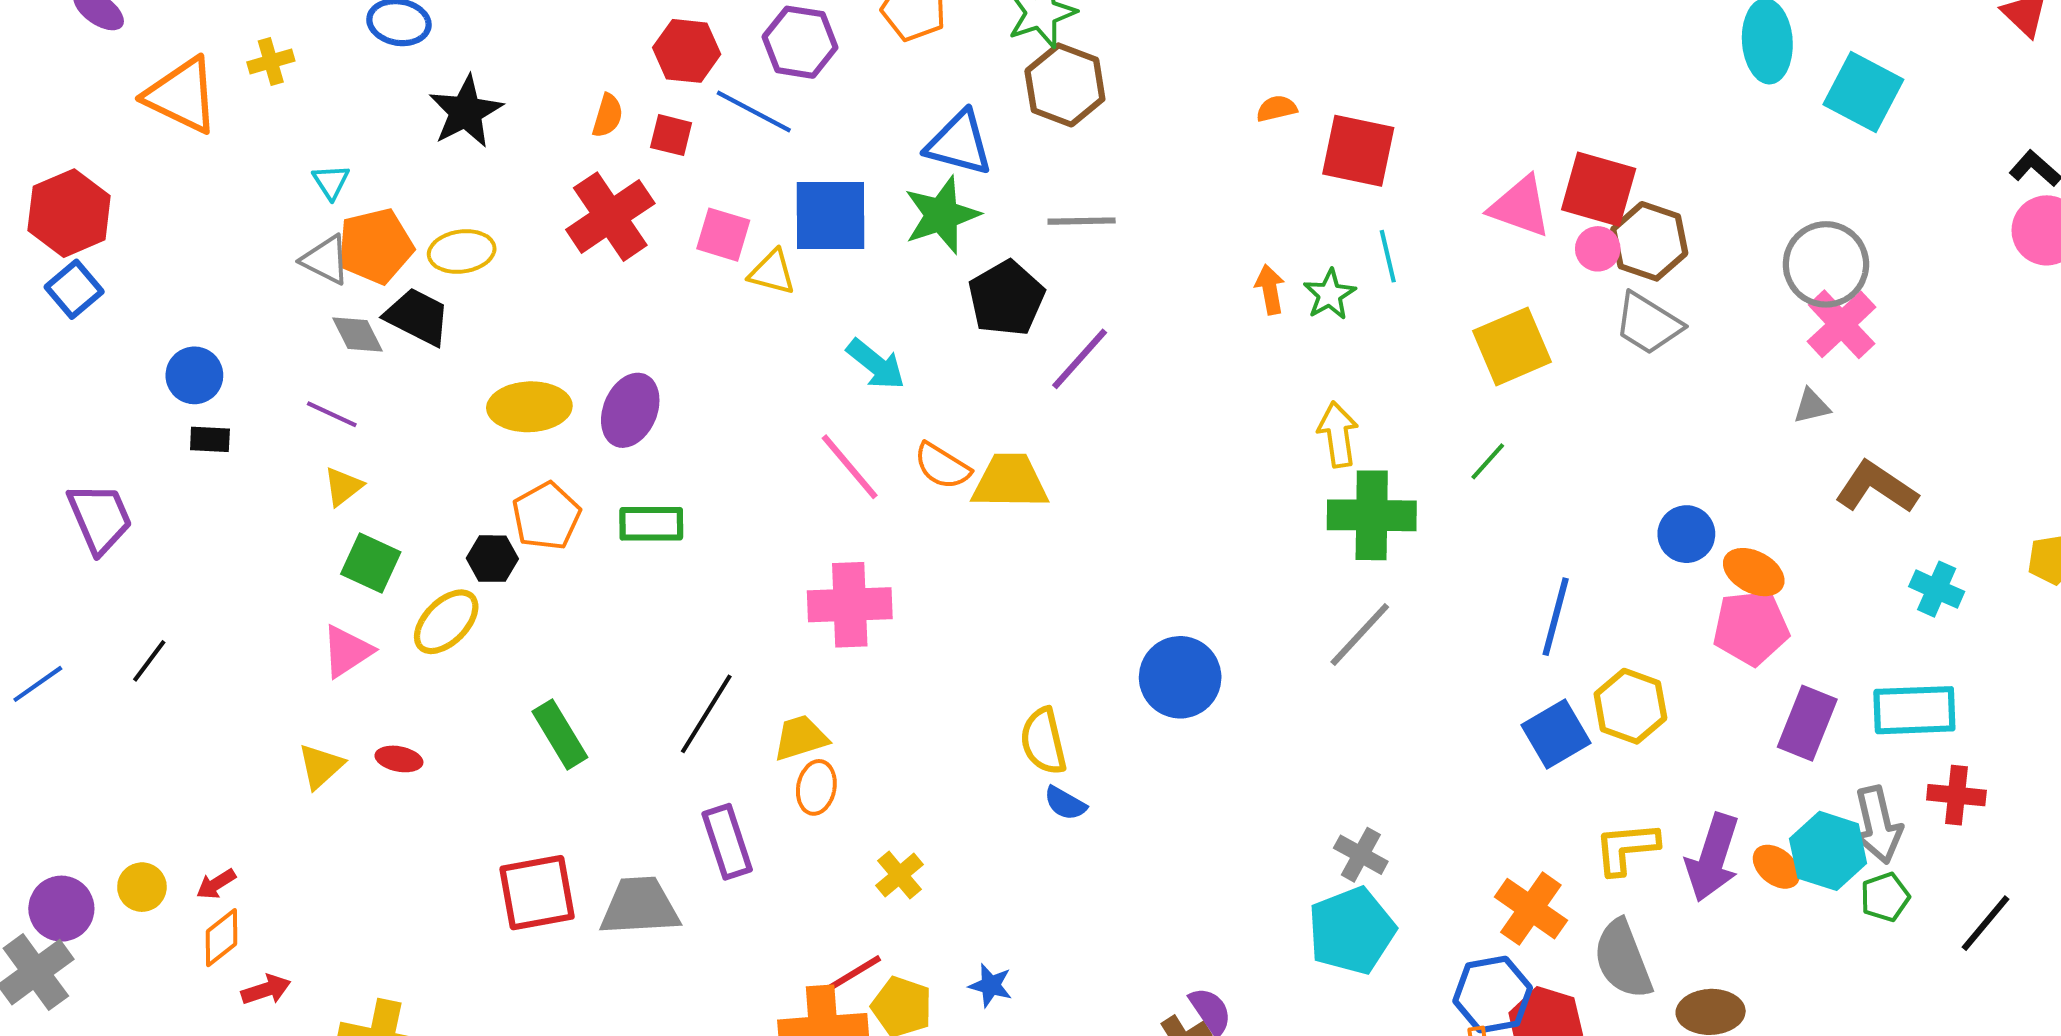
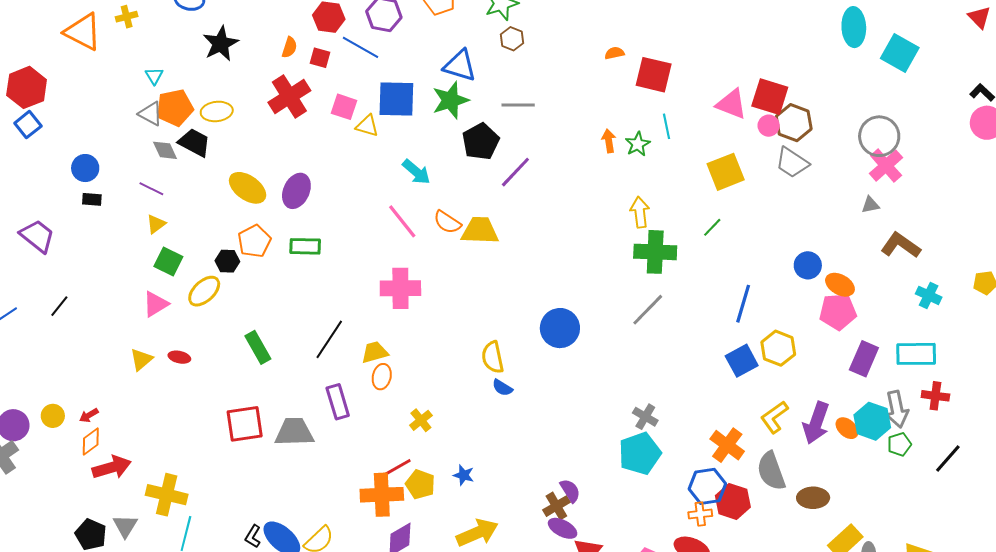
brown hexagon: (1065, 85) -> (512, 39), size x0.6
yellow ellipse: (529, 407) -> (248, 188), turned 36
purple trapezoid: (100, 518) -> (37, 236), turned -30
yellow L-shape: (1626, 848) -> (774, 417), turned -32
red arrow: (266, 990) -> (112, 467), size x1.6

